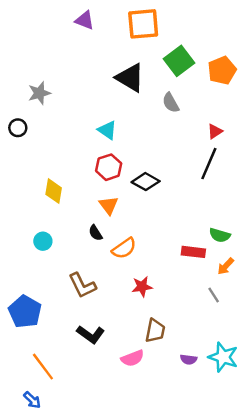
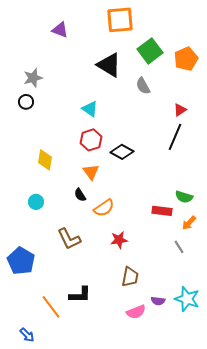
purple triangle: (85, 20) -> (60, 30), moved
black circle: (18, 128) -> (26, 102), moved
black L-shape: (91, 334) -> (80, 295), moved, turned -35
pink semicircle: (132, 358) -> (136, 312), moved
orange line: (43, 367) -> (51, 307), moved

